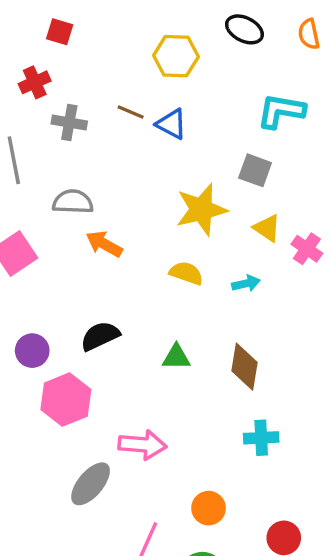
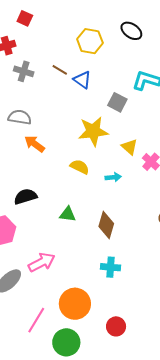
gray square: (255, 170) -> (117, 102), moved
pink arrow: (142, 445) -> (42, 262), turned -40
orange circle: (209, 508) -> (75, 304), size x1.6

